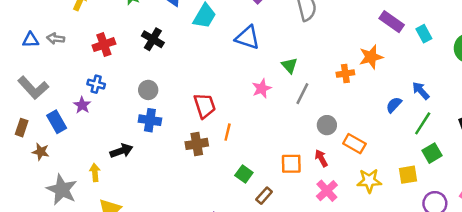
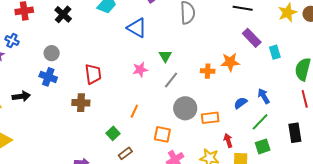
gray circle: (327, 125) -> (185, 108), size x1.5
orange line: (228, 132) -> (134, 111), moved
orange rectangle: (354, 144) -> (210, 118), moved, turned -48
red arrow: (321, 158) -> (228, 141), moved
orange square: (291, 164) -> (162, 134), moved

